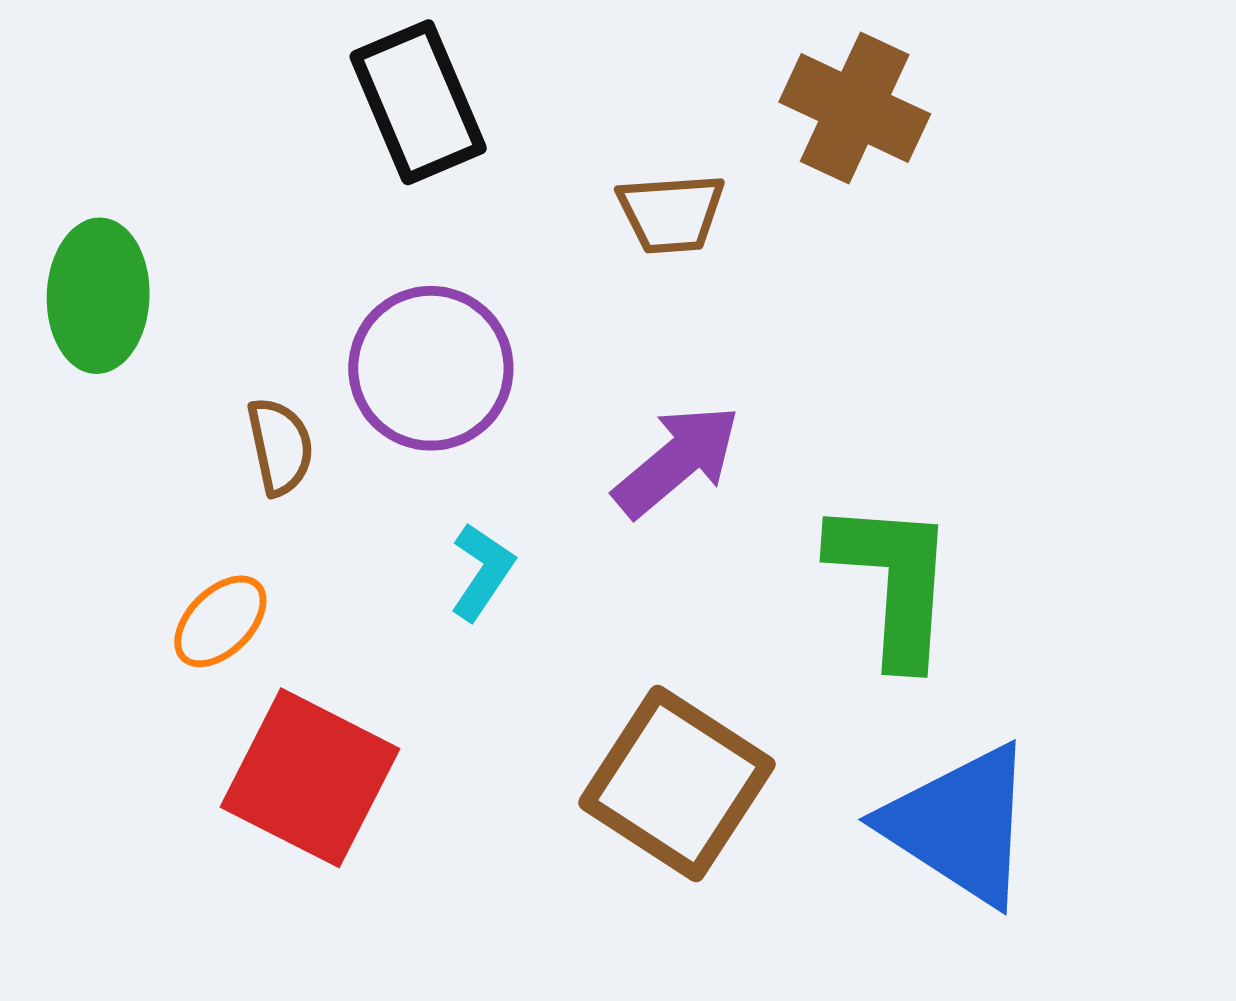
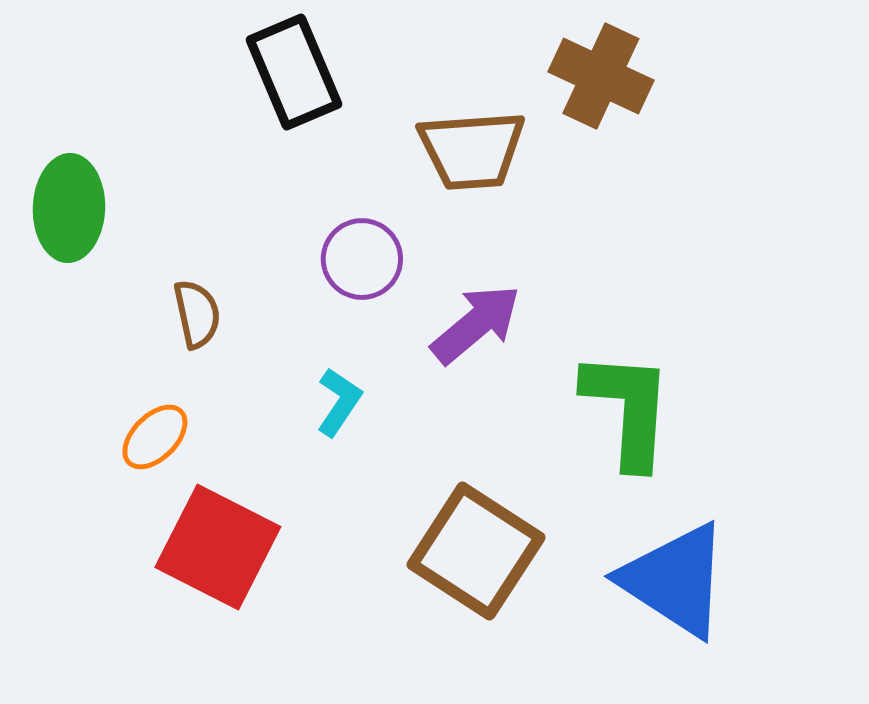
brown trapezoid: (671, 213) -> (472, 150), size x1.4
purple circle: (431, 368) -> (362, 259), moved, size x0.7

